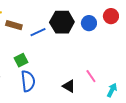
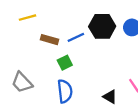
brown rectangle: (14, 25) -> (49, 40), moved
green square: (21, 60) -> (65, 63), moved

